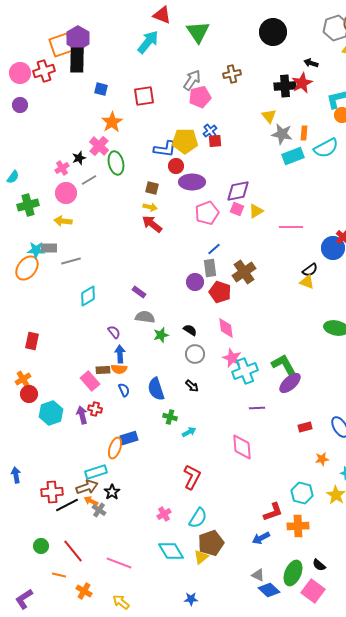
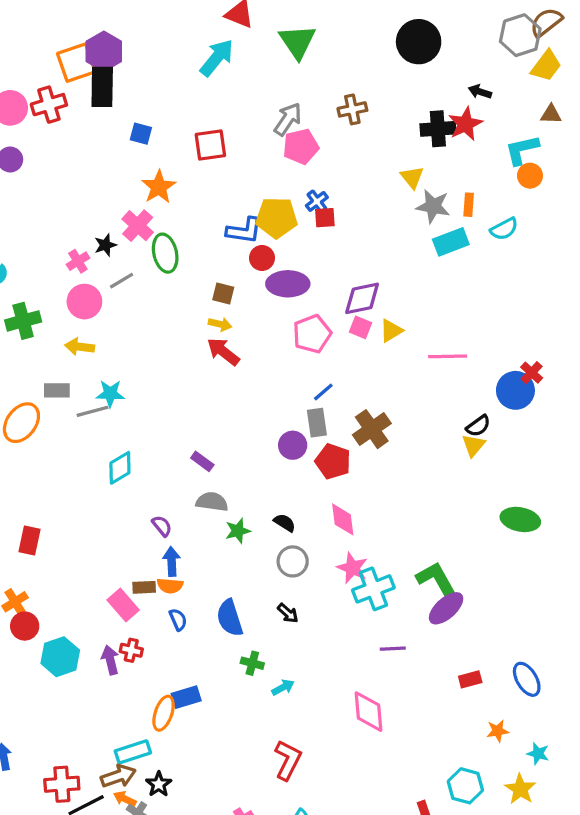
cyan semicircle: (326, 148) -> (504, 229), size x0.7
cyan star: (36, 250) -> (110, 394), moved
yellow triangle: (307, 282) -> (473, 445), turned 49

